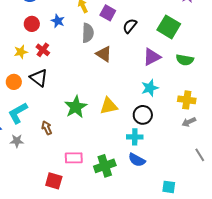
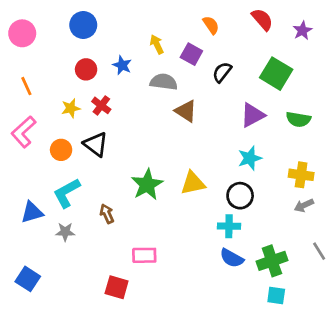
gray semicircle: (88, 33) -> (164, 82), turned -84
green cross: (105, 166) -> (272, 261), moved

